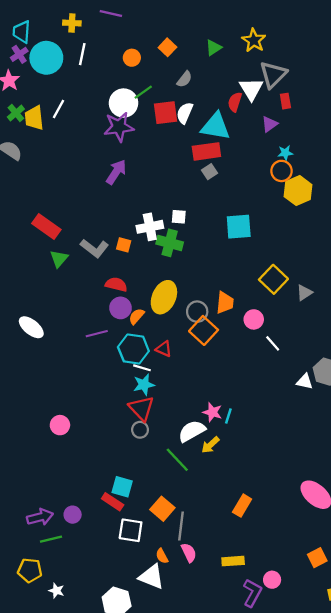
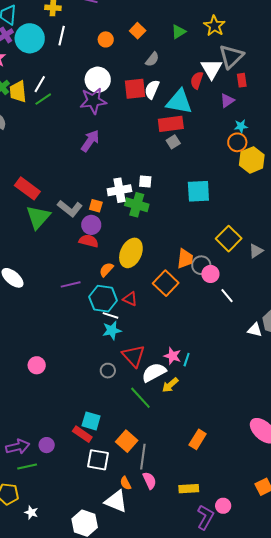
green line: (143, 92) -> (43, 99), moved
green triangle: (59, 259) -> (38, 217), size x1.5
purple circle: (121, 308) -> (91, 225), moved
gray circle: (197, 312) -> (201, 265), moved
red triangle: (141, 408) -> (133, 356), moved

